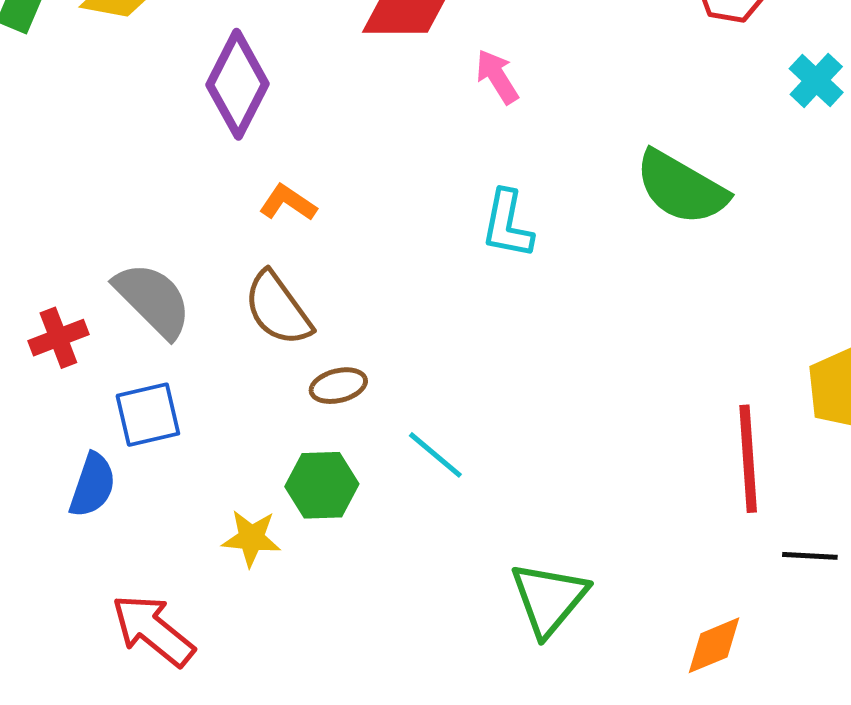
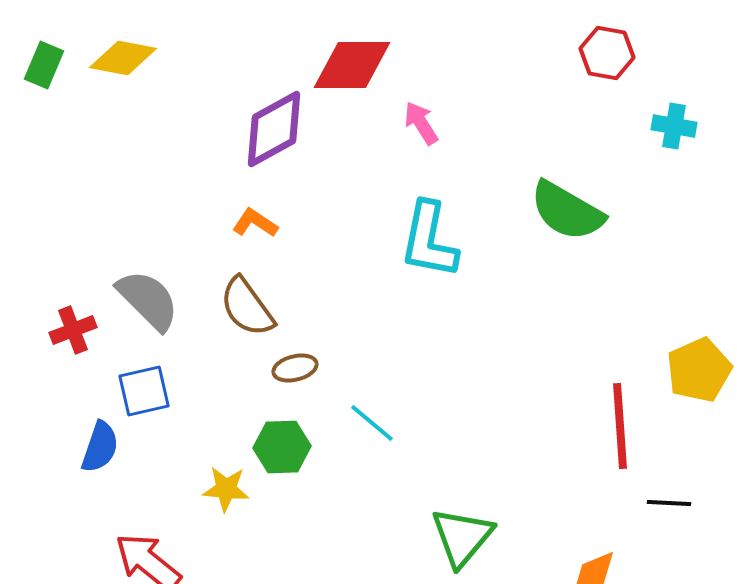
cyan cross: (816, 80) -> (674, 126), turned -33
purple diamond: (237, 84) -> (274, 129), moved, turned 34
cyan L-shape: (507, 224) -> (429, 240), size x1.4

